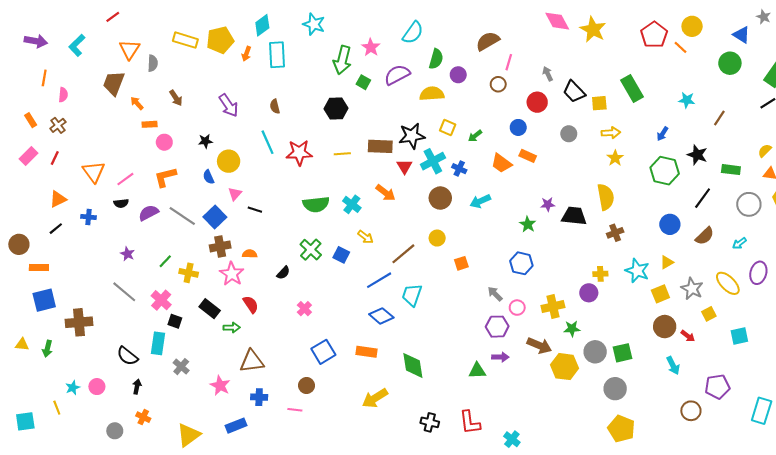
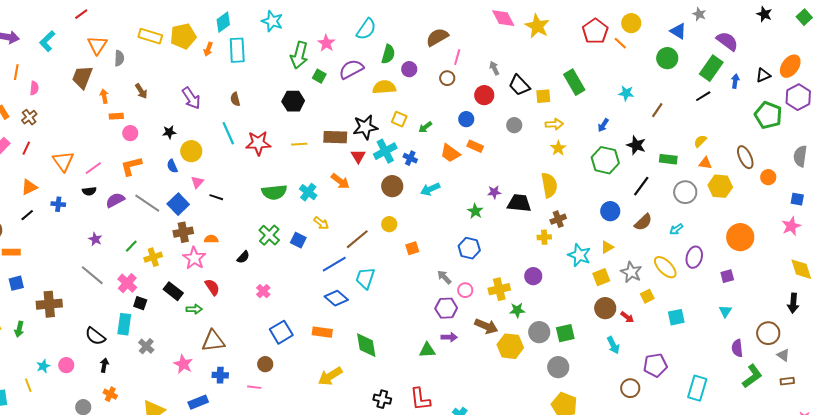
orange arrow: (137, 103) -> (104, 96), turned 32
yellow cross: (189, 273) -> (153, 257), turned -30
yellow cross: (600, 274) -> (544, 237), moved
blue square: (44, 300) -> (16, 283), size x0.7

